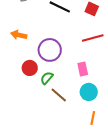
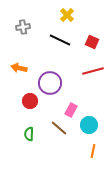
pink rectangle: (83, 69) -> (71, 110), moved, turned 40
green semicircle: (47, 78) -> (29, 134), moved, turned -40

